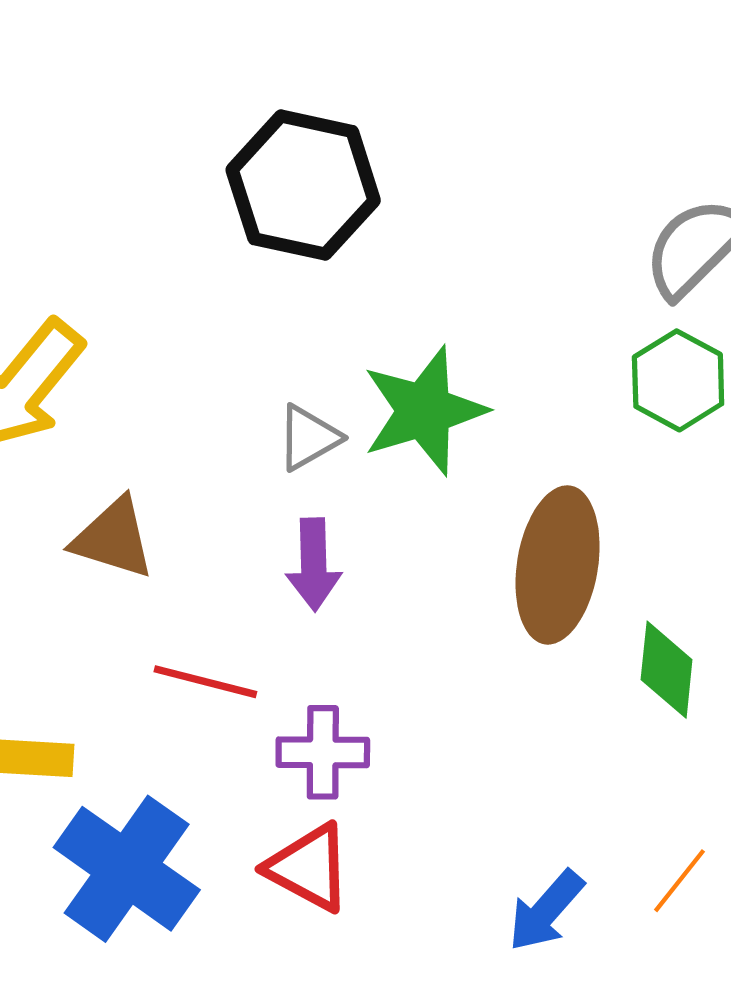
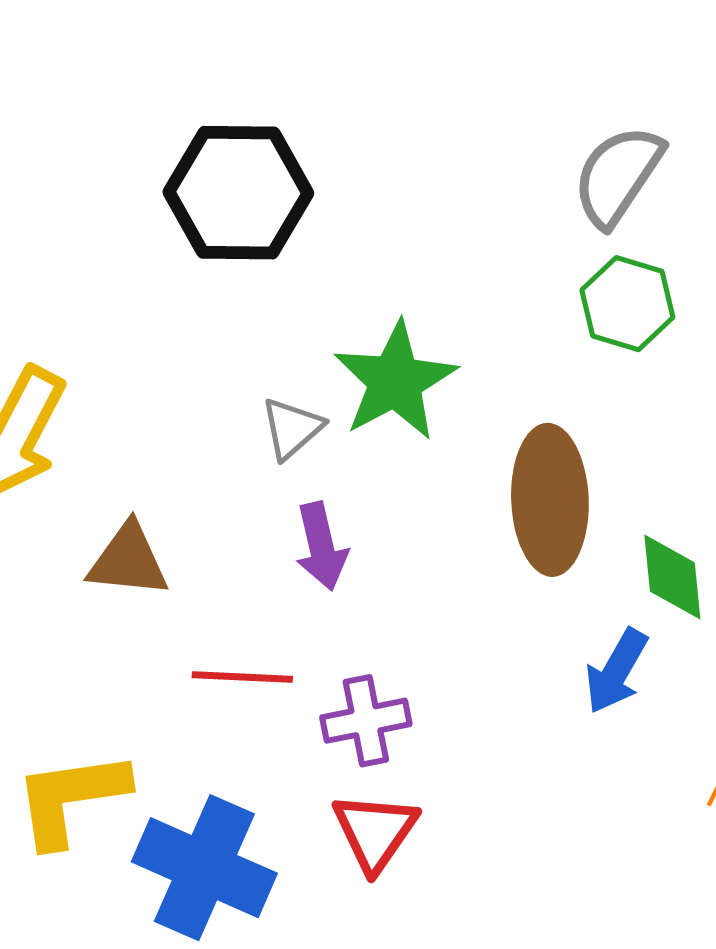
red triangle: (309, 868) -> (375, 832), turned 48
blue arrow: (546, 911) -> (616, 671), moved

